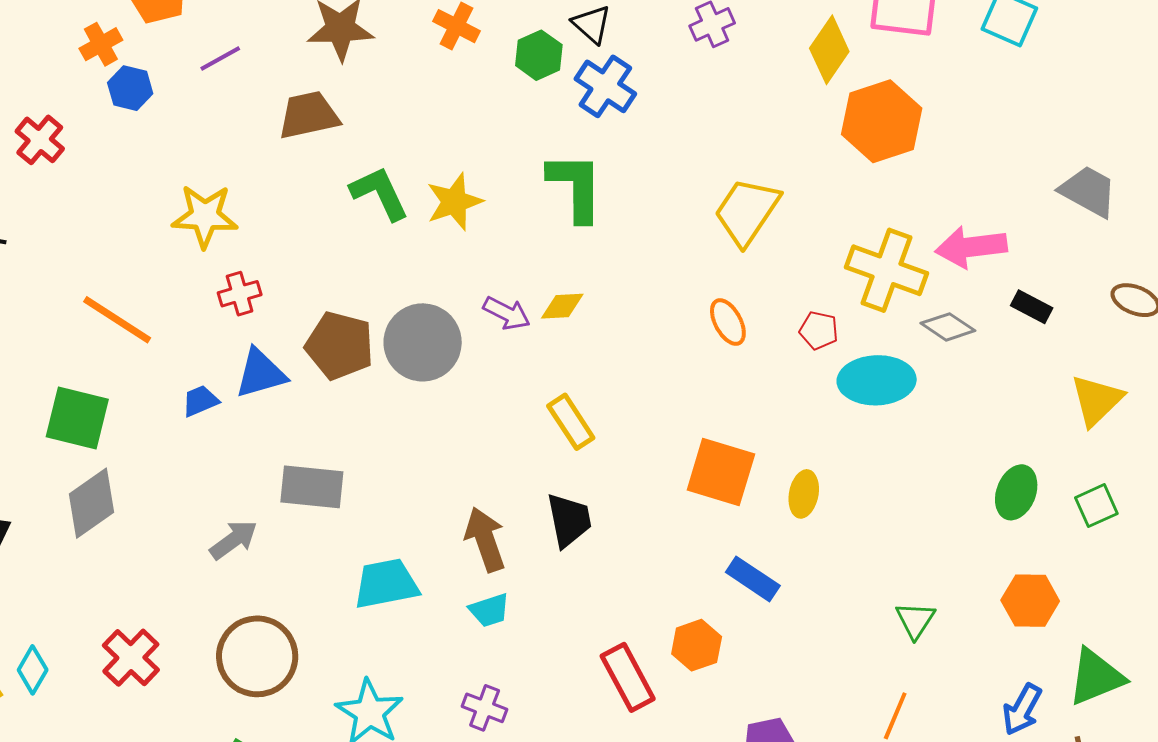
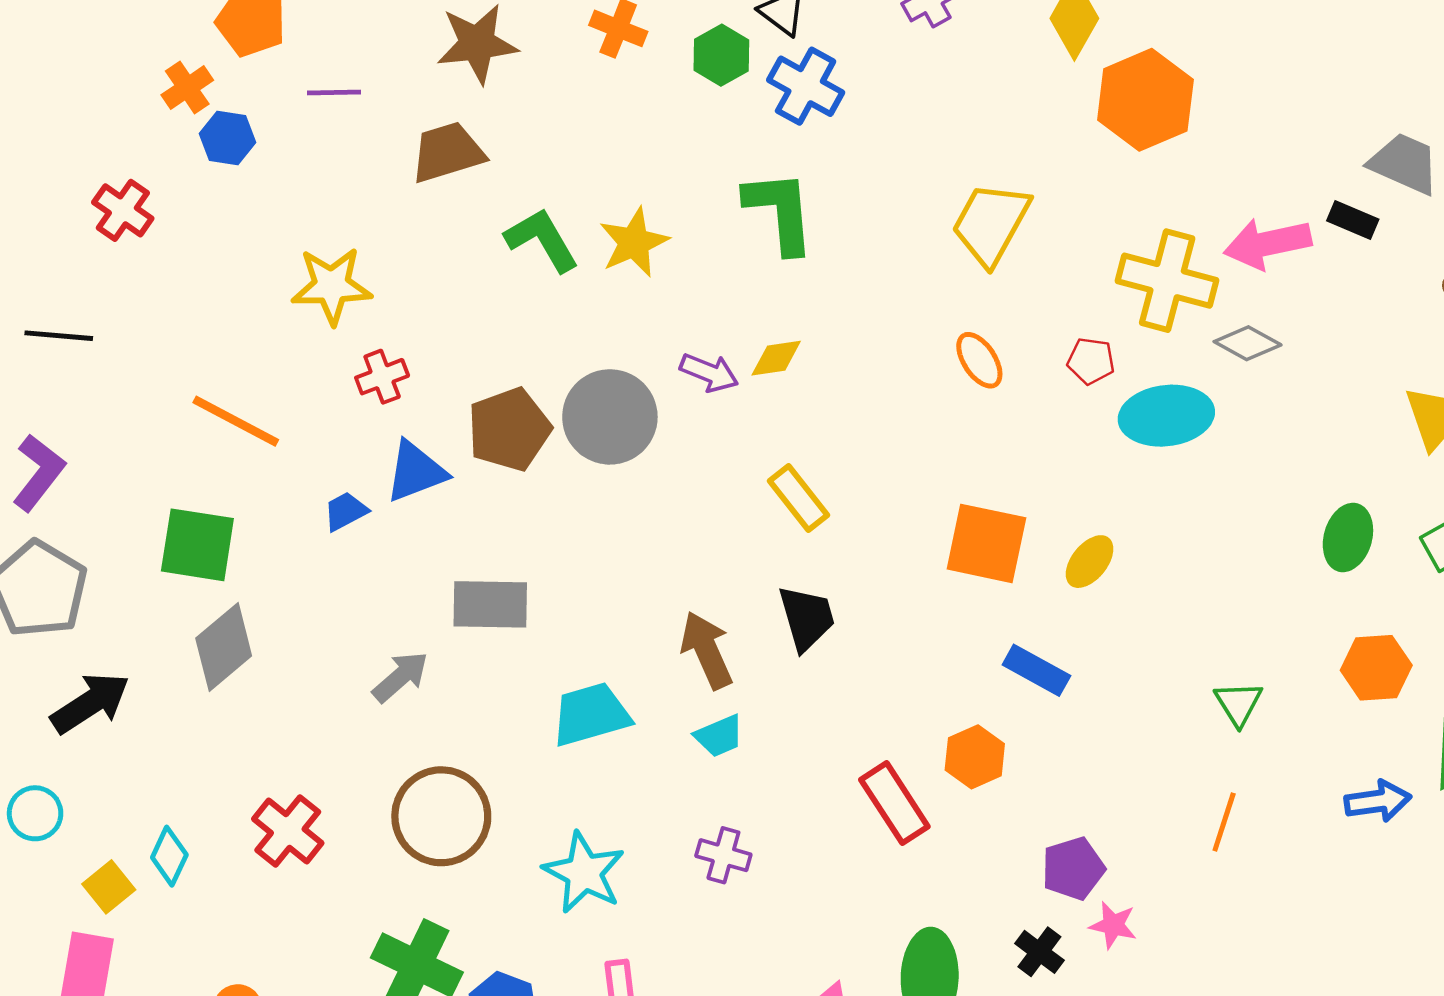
purple line: (220, 58) -> (334, 92), turned 33
black rectangle: (1032, 307) -> (1353, 220), moved
brown pentagon: (340, 346) -> (509, 429), turned -30
yellow ellipse: (804, 494) -> (1090, 562), turned 33
blue arrow: (1022, 710) -> (1378, 801), turned -122

